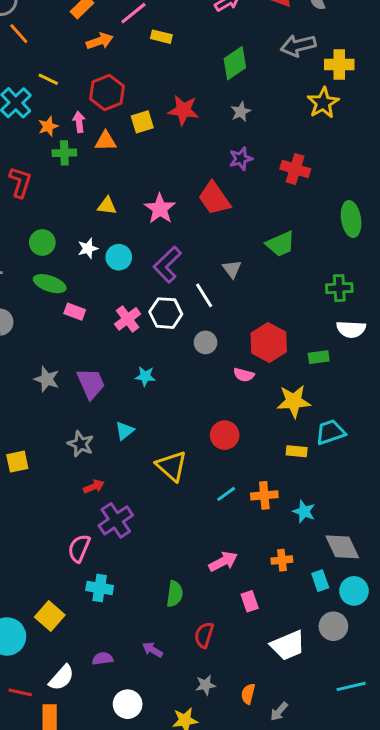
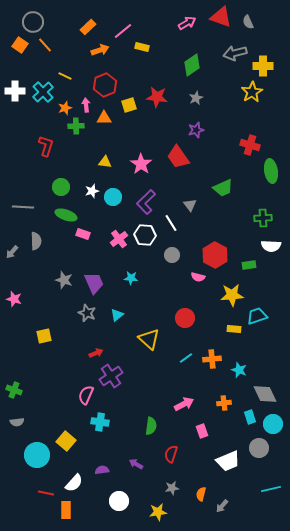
red cross: (295, 169) -> (250, 145), moved
gray star: (81, 444) -> (87, 313), moved

